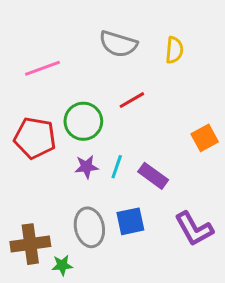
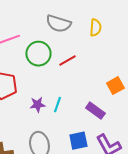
green circle: (83, 121) -> (38, 54), moved
purple rectangle: (153, 176) -> (95, 111), moved
blue square: (130, 221) -> (78, 141), moved

